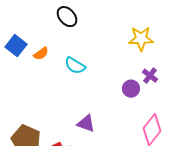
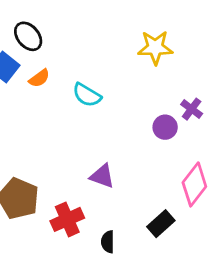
black ellipse: (67, 17) -> (28, 36), moved
yellow star: (141, 39) -> (155, 48), moved

